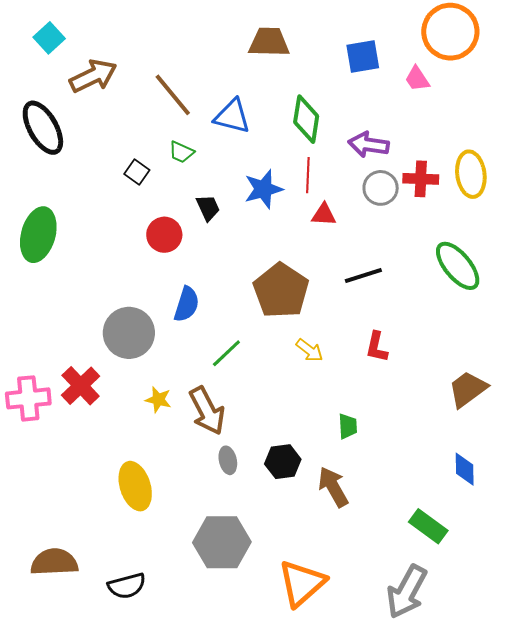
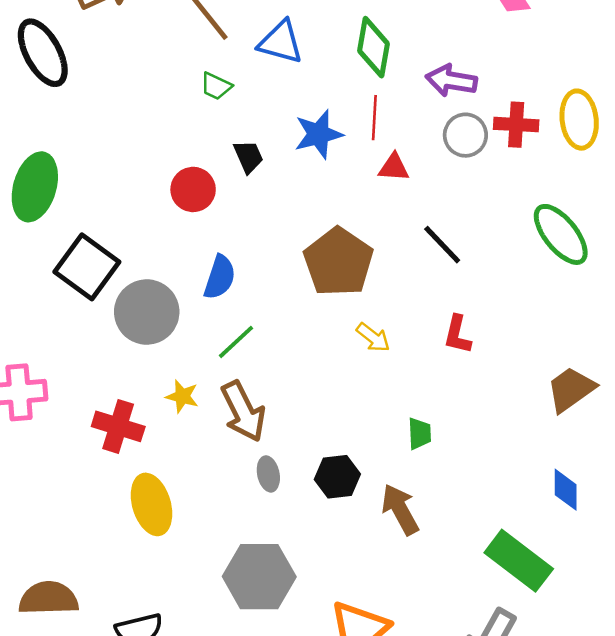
black square: (137, 172) -> (87, 267), moved, size x2.0
black line: (363, 276) -> (442, 245), turned 63
green line: (226, 353) -> (236, 342), moved
red cross: (81, 386) -> (118, 426), moved, turned -30
green rectangle: (428, 526) -> (519, 561), size x1.4

